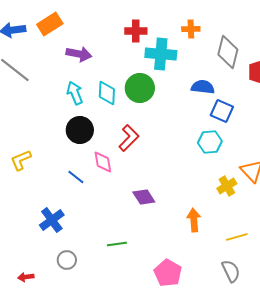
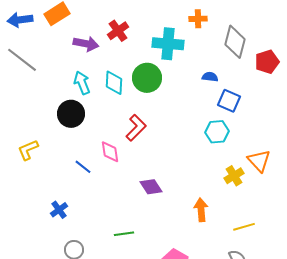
red cross: (136, 31) -> (118, 31), moved, turned -35
blue semicircle: (203, 87) -> (210, 77), size x0.7
black circle: (80, 130) -> (71, 114), moved
blue cross: (52, 220) -> (59, 210), size x0.7

